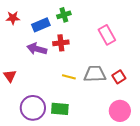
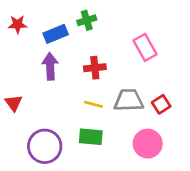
red cross: (61, 43) -> (95, 68), moved
purple arrow: (37, 49) -> (50, 66), turned 72
green rectangle: (60, 109) -> (91, 137), moved
pink circle: (120, 111) -> (148, 144), moved

